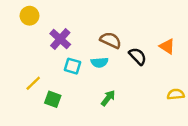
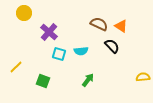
brown semicircle: (111, 40) -> (99, 24), moved
orange triangle: (167, 46) -> (121, 26), moved
yellow line: (33, 83) -> (16, 67), moved

